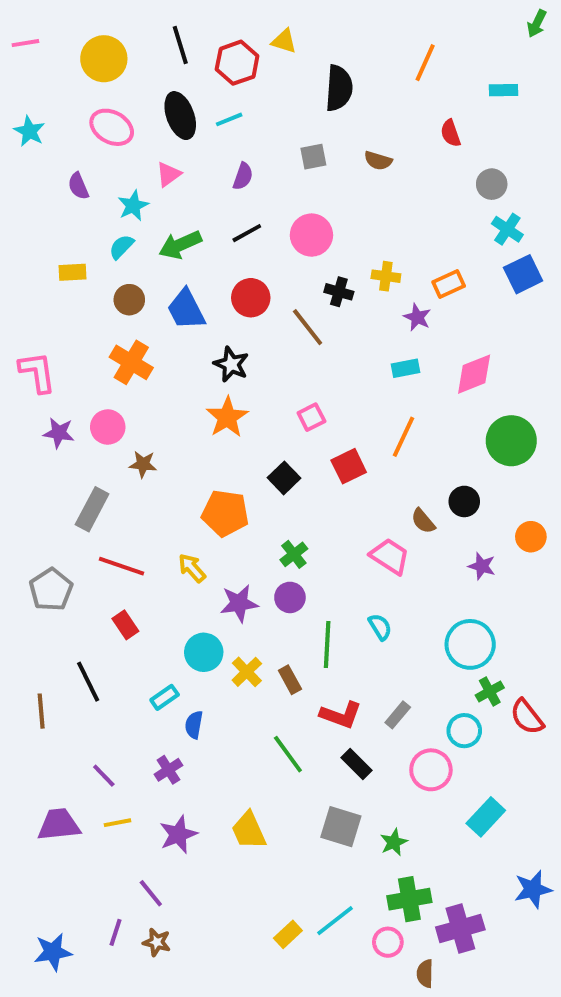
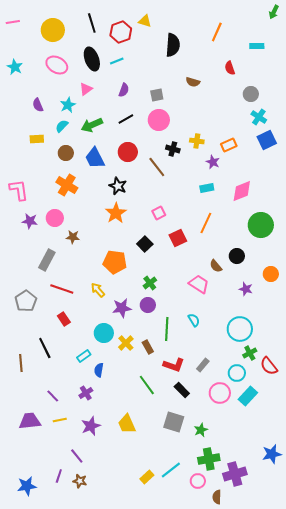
gray square: (313, 157) -> (157, 95), moved
purple semicircle: (78, 186) -> (38, 105), moved
cyan rectangle: (486, 817) -> (248, 396), moved

